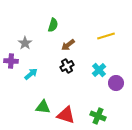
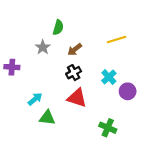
gray star: (25, 43) -> (43, 47), moved
cyan arrow: (31, 74) -> (35, 99), moved
red triangle: (66, 115) -> (77, 98), moved

